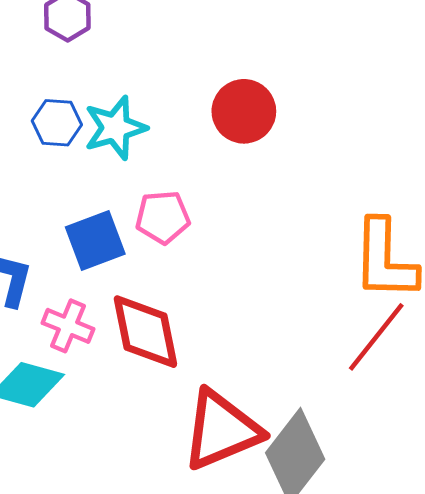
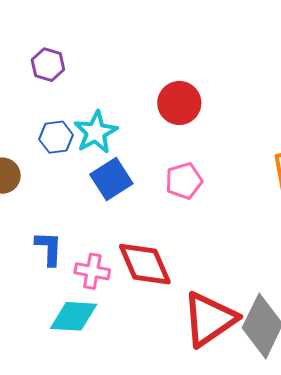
pink pentagon: (163, 217) -> (184, 181), moved
blue square: (95, 241) -> (111, 179), moved

